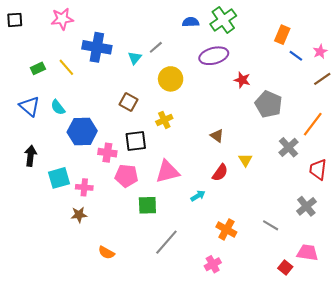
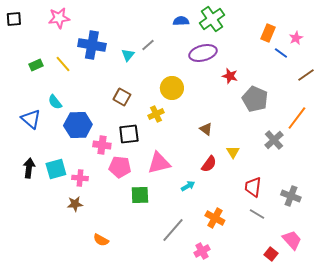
pink star: (320, 52) -> (296, 38), moved
yellow circle: (171, 79) -> (172, 88), moved
blue triangle: (29, 106) -> (31, 119), moved
black arrow: (31, 156) -> (29, 168), moved
red trapezoid: (318, 169) -> (253, 187), moved
gray cross: (306, 206) -> (291, 196), turned -30
gray line: (166, 242) -> (173, 230), moved
pink trapezoid: (307, 253) -> (292, 240), turned 40

